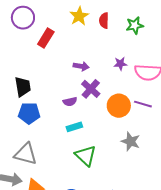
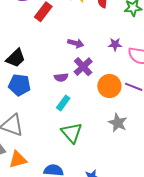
black trapezoid: (23, 87) -> (16, 58), turned 50
cyan rectangle: (74, 127) -> (63, 103), turned -42

